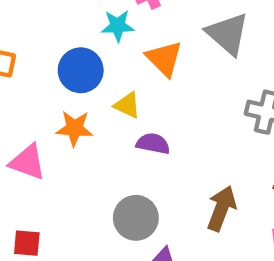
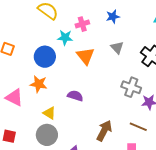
gray triangle: (228, 34) -> (117, 48), size x0.6
yellow triangle: (127, 105) -> (49, 113), moved
gray circle: (136, 218) -> (47, 135), moved

